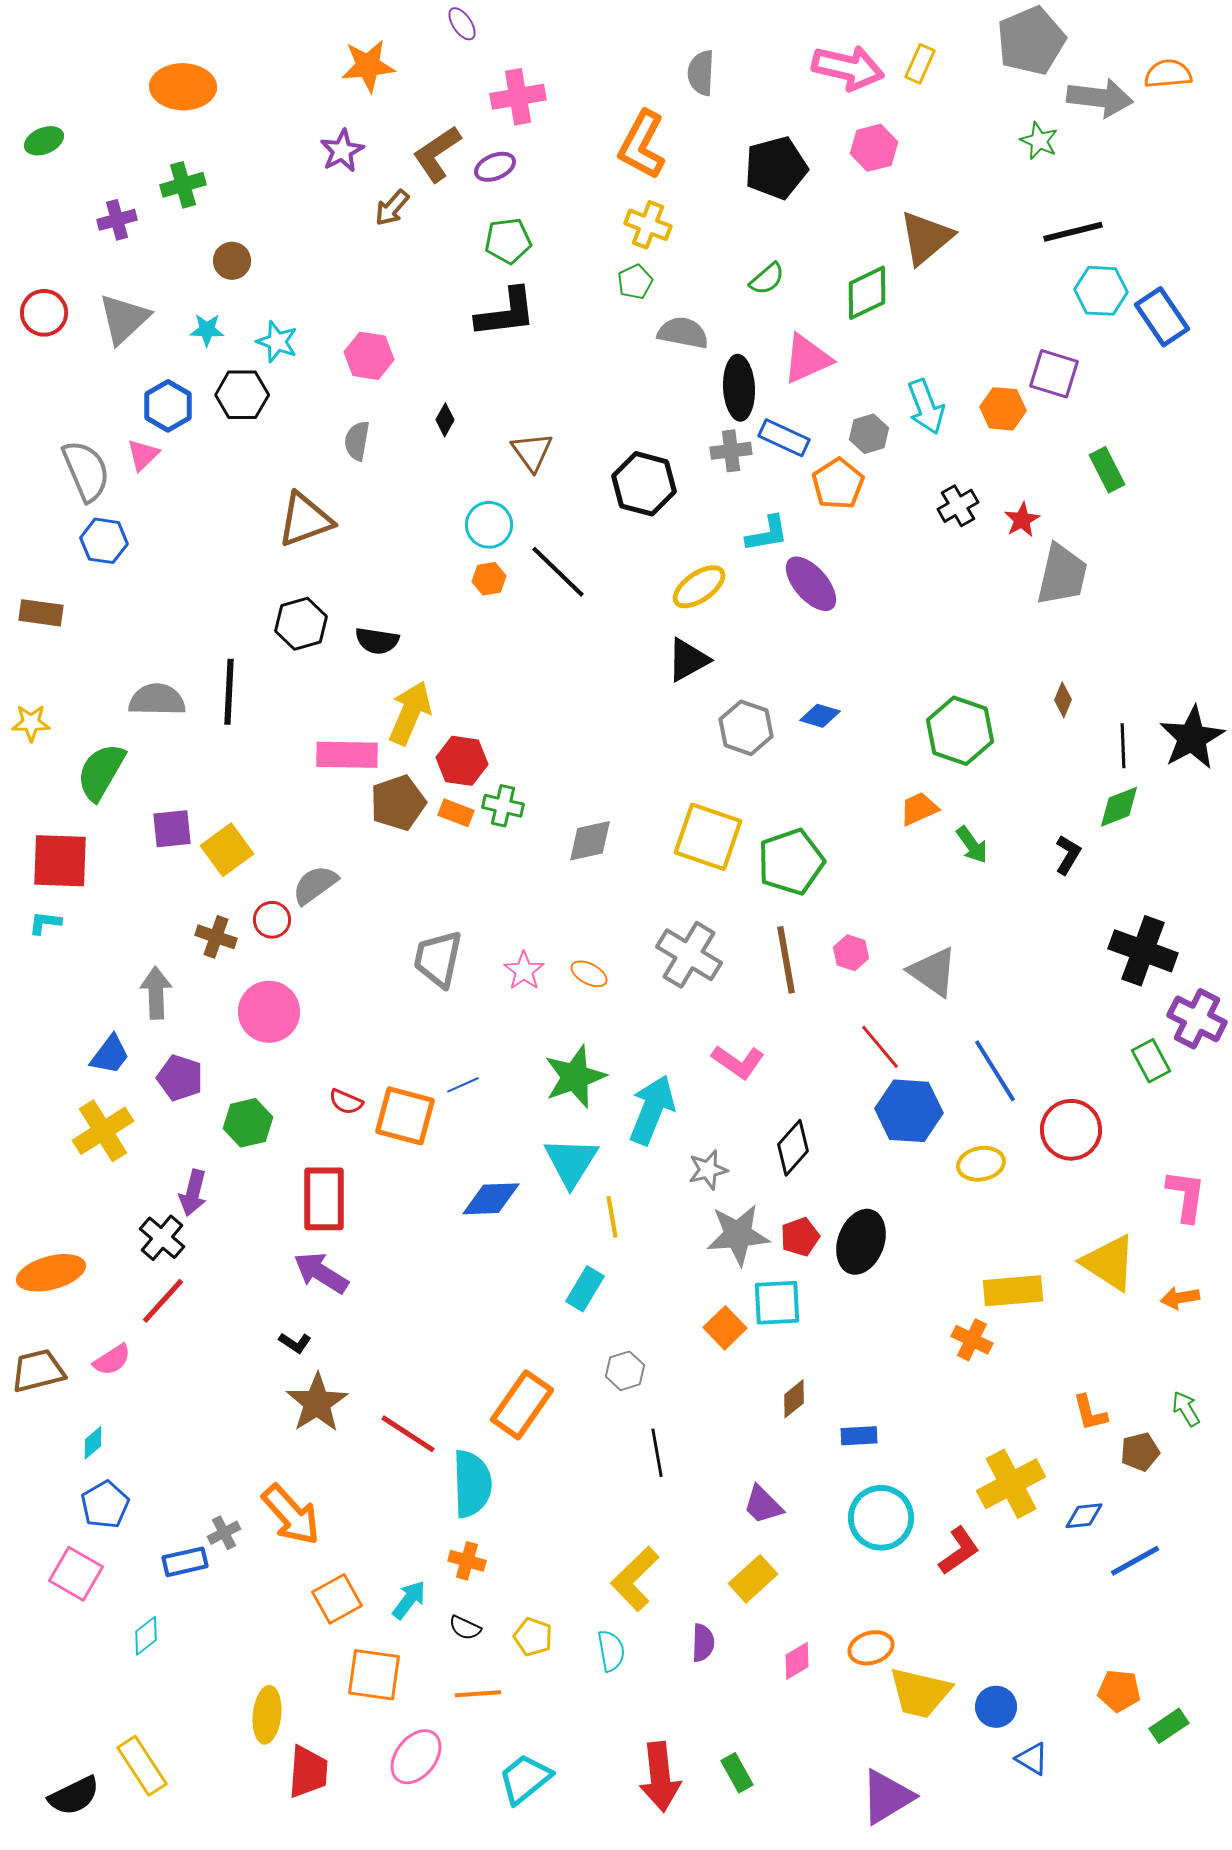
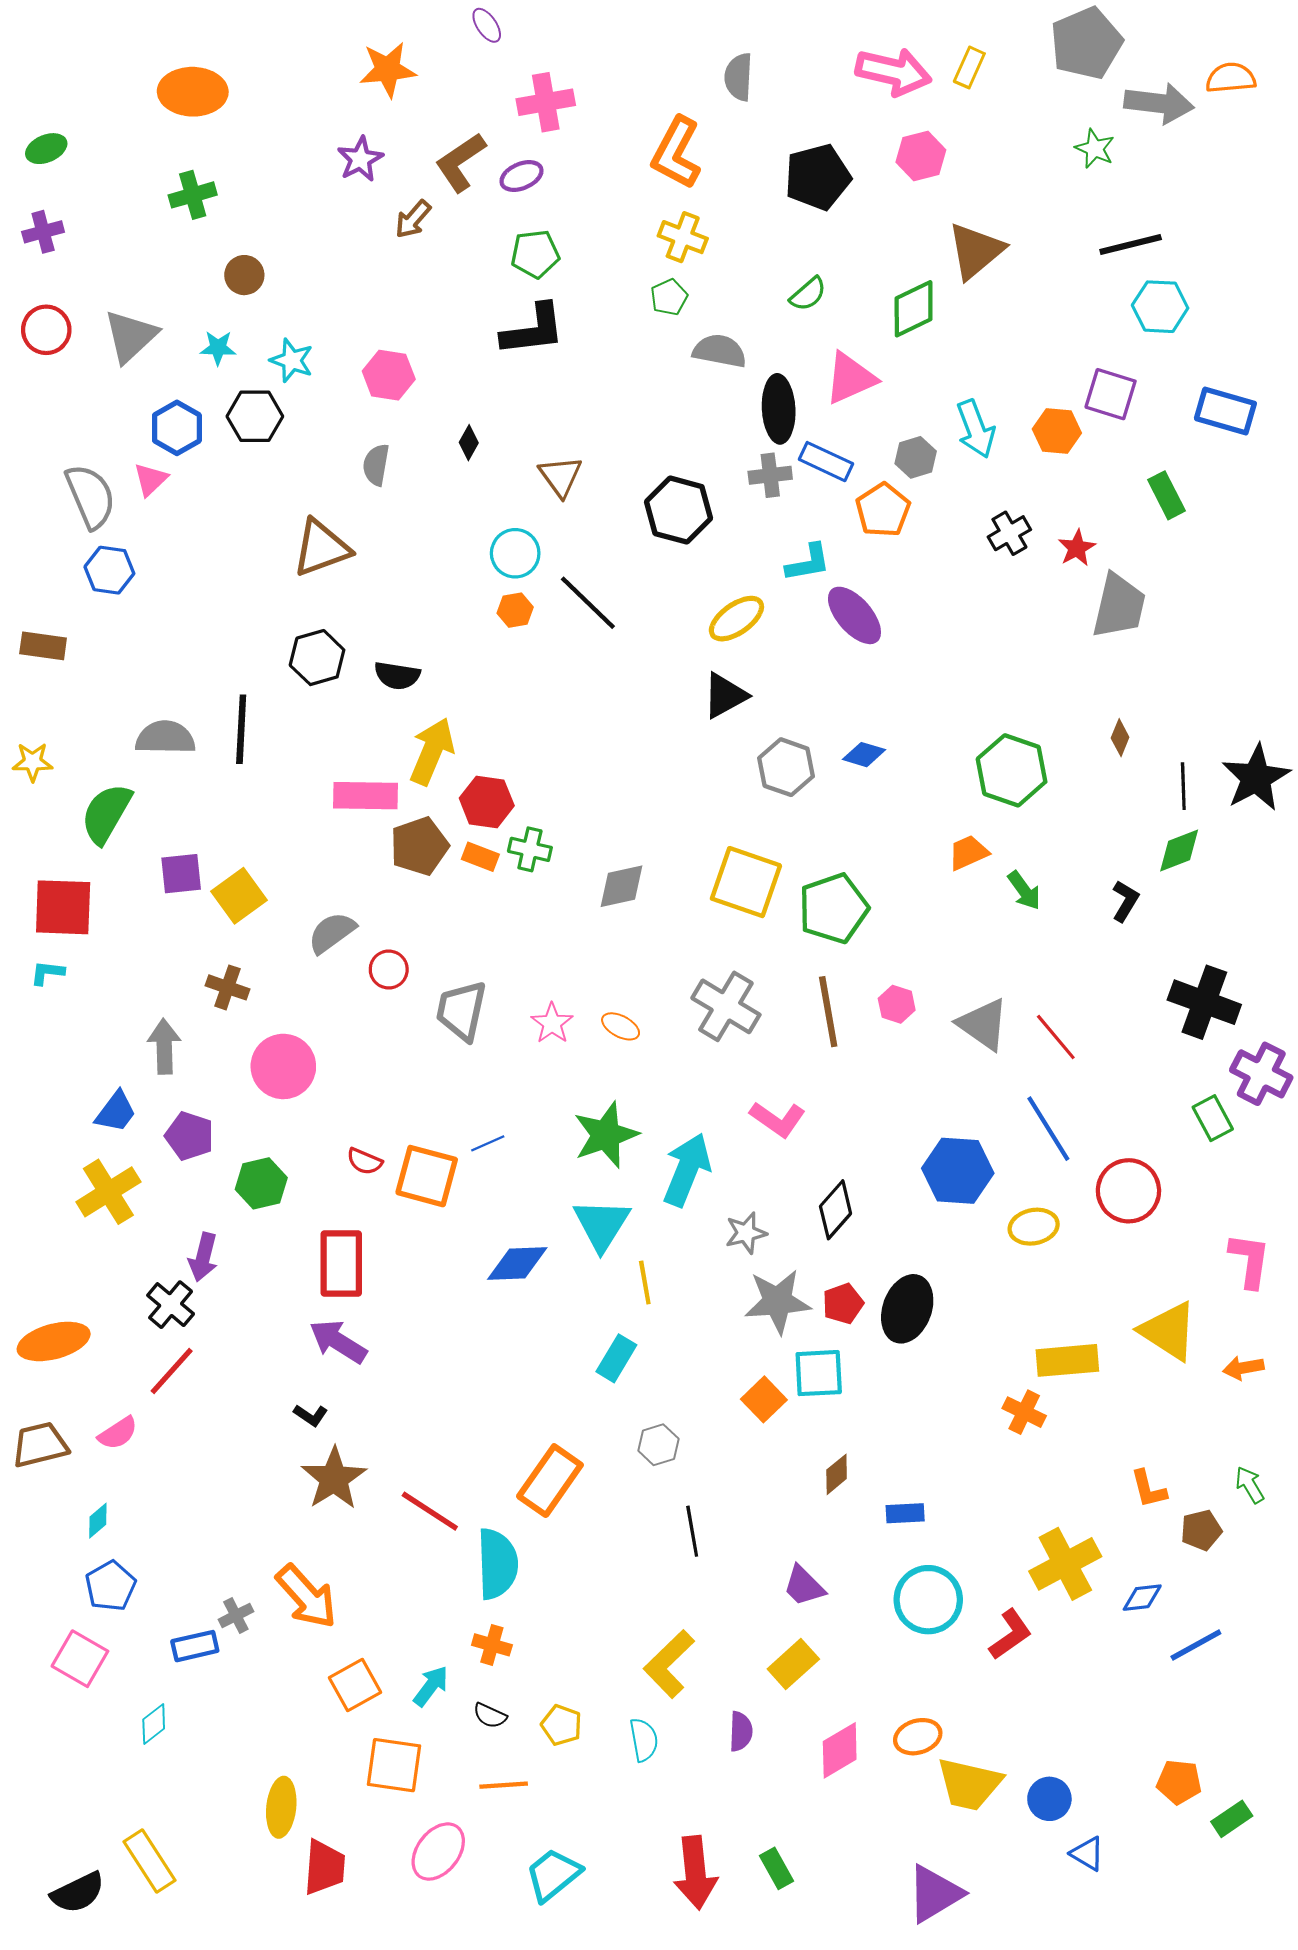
purple cross: (117, 220) -> (43, 232), moved
blue rectangle: (1162, 317) -> (1225, 411), moved, turned -40
red circle: (272, 920) -> (389, 969), moved
red line: (880, 1047) -> (1056, 1037), moved
pink diamond: (797, 1661) -> (840, 1750), size x1.4

